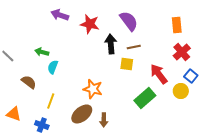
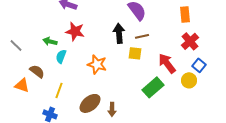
red star: (90, 24) -> (75, 31), moved
orange star: (93, 89) -> (97, 64), moved
orange triangle: (14, 114) -> (22, 85), moved

